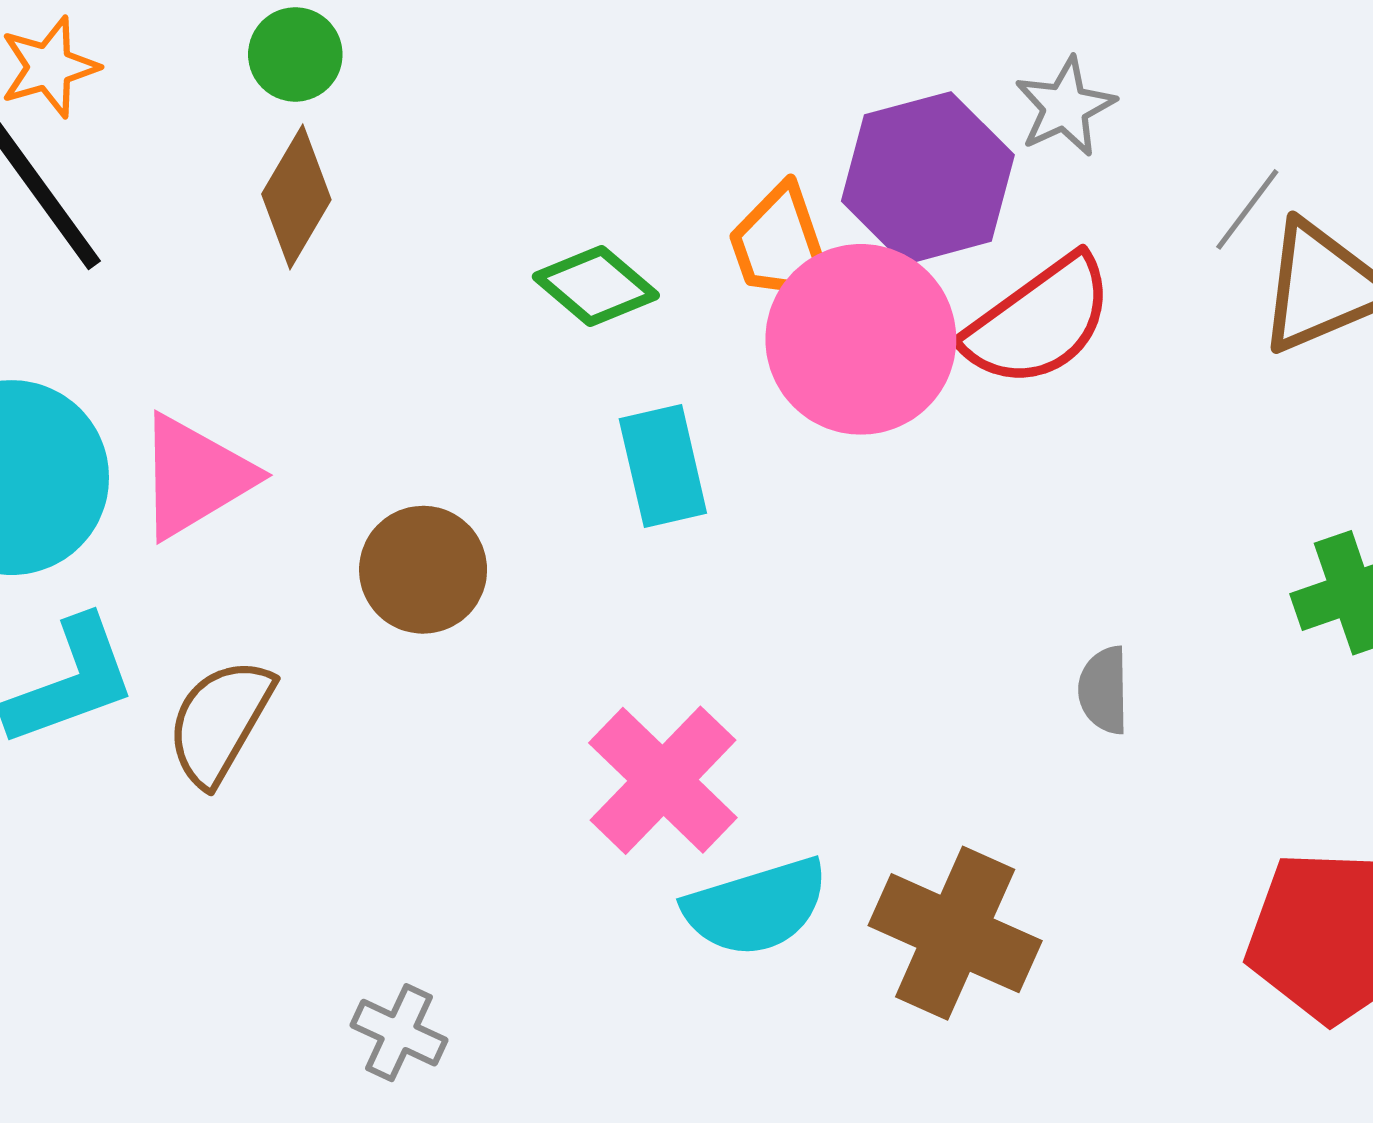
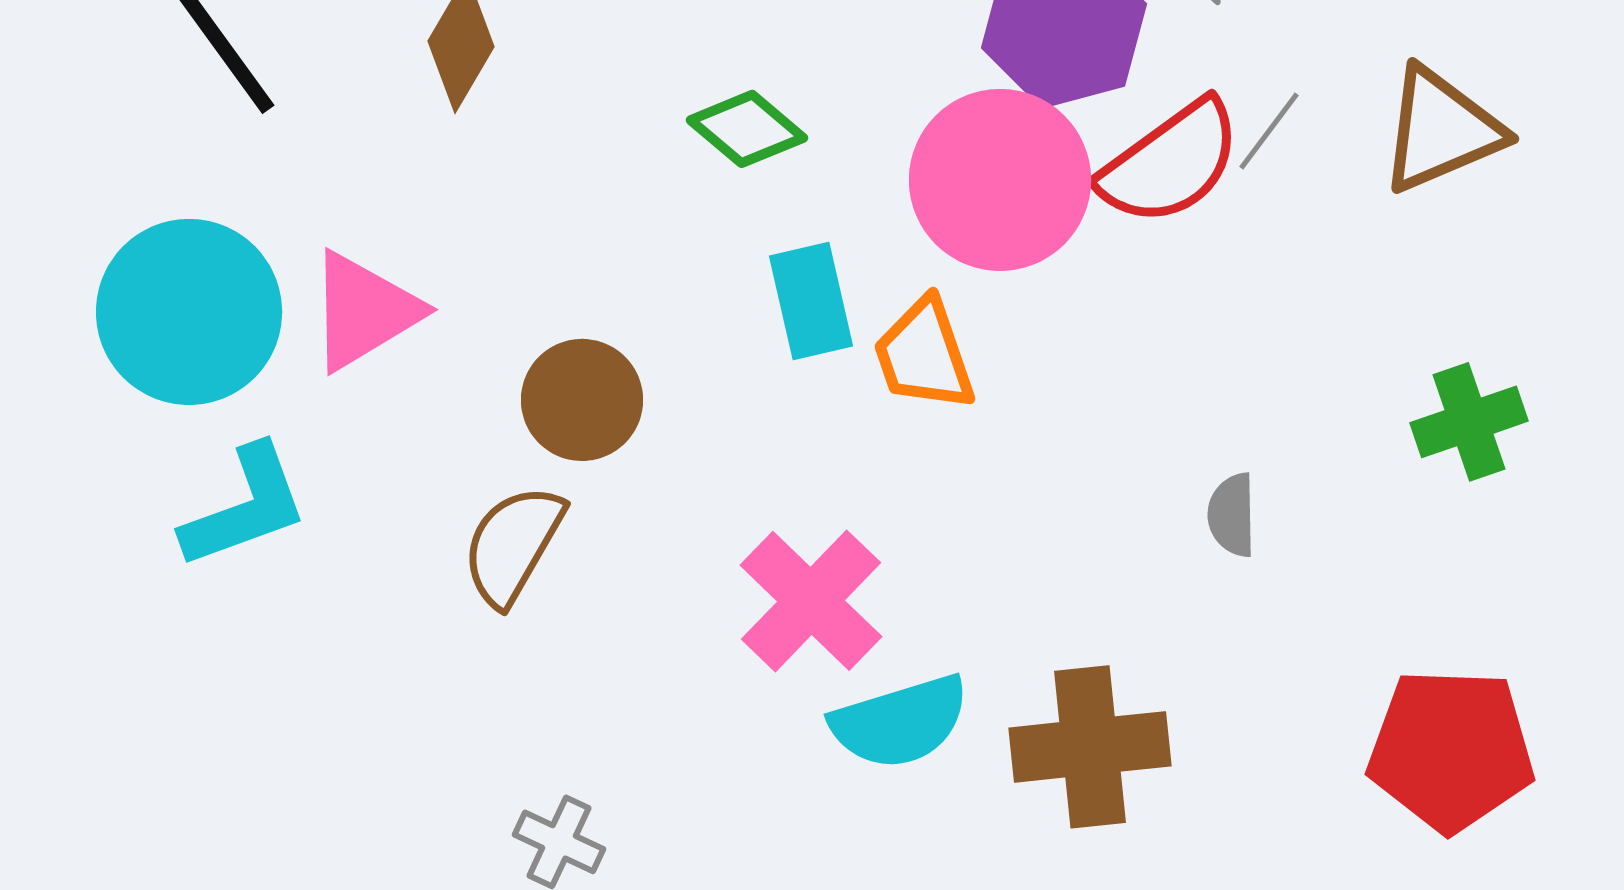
gray line: (1247, 209) -> (1269, 131), moved
orange trapezoid: (781, 245) -> (924, 355), moved
brown semicircle: (220, 722) -> (513, 545), moved
brown cross: (955, 933) -> (1090, 747), turned -30

